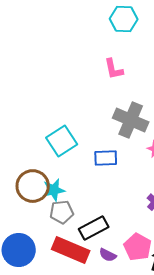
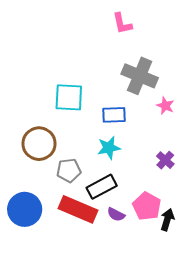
cyan square: (62, 141) -> (69, 97), turned 36
cyan star: (54, 190) -> (109, 148), moved

